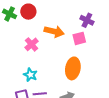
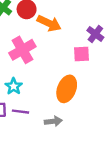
orange arrow: (54, 31) -> (49, 23), moved
pink cross: (32, 44) -> (22, 50), size x1.5

